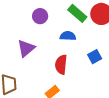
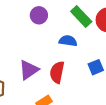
purple triangle: (26, 48) -> (29, 70), moved

